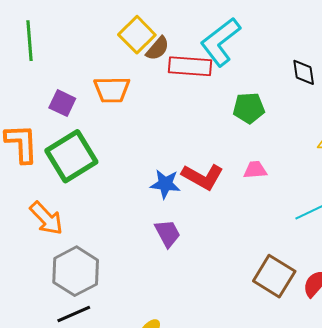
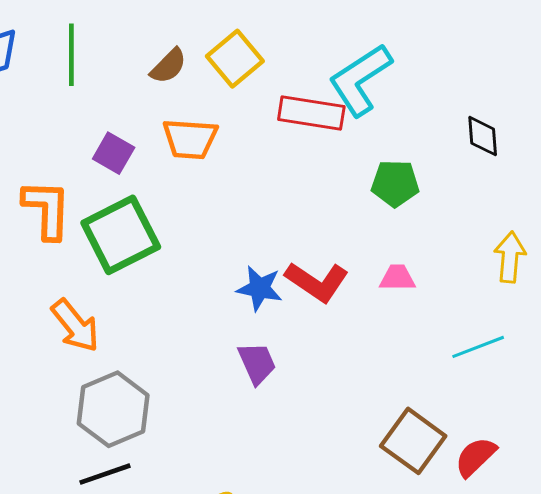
brown semicircle: (158, 48) -> (168, 66), moved

